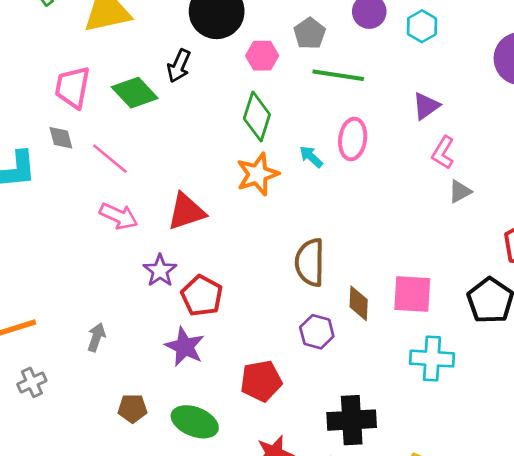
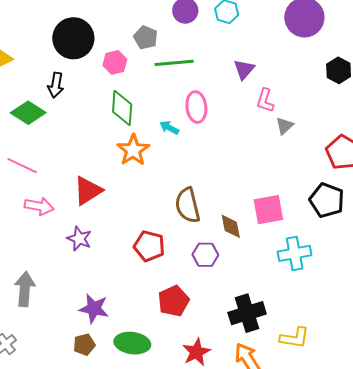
red pentagon: (202, 296) -> (149, 246), moved
gray arrow: (96, 337) -> (25, 289), moved, size x1.6
purple star: (185, 347) -> (94, 309), moved

